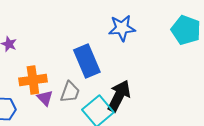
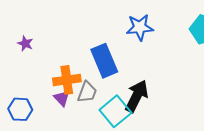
orange cross: (33, 80) -> (67, 80), moved

